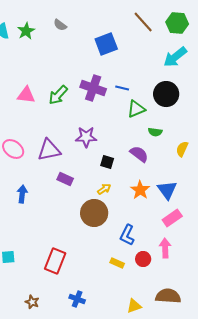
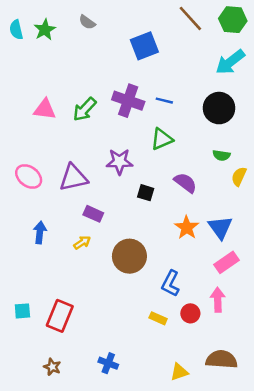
green triangle: (136, 109) -> (162, 139), moved
green semicircle: (155, 132) -> (221, 155), moved
yellow arrow: (104, 189) -> (82, 242), moved
red rectangle: (55, 261) -> (60, 316), moved

